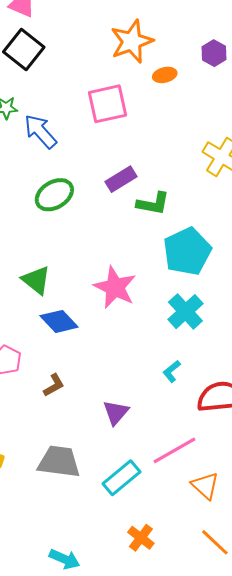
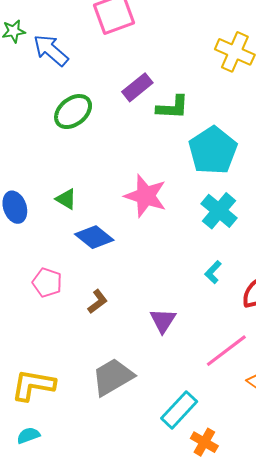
green triangle: (36, 280) -> (66, 199), size x0.7
gray trapezoid: (59, 462) -> (113, 377), turned -30
cyan rectangle: (121, 478) -> (179, 410), moved

